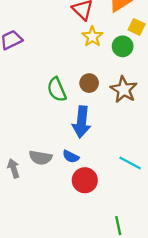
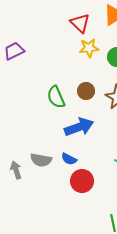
yellow star: (92, 37) -> (89, 48), turned 30
blue arrow: (82, 122) -> (79, 127), turned -116

